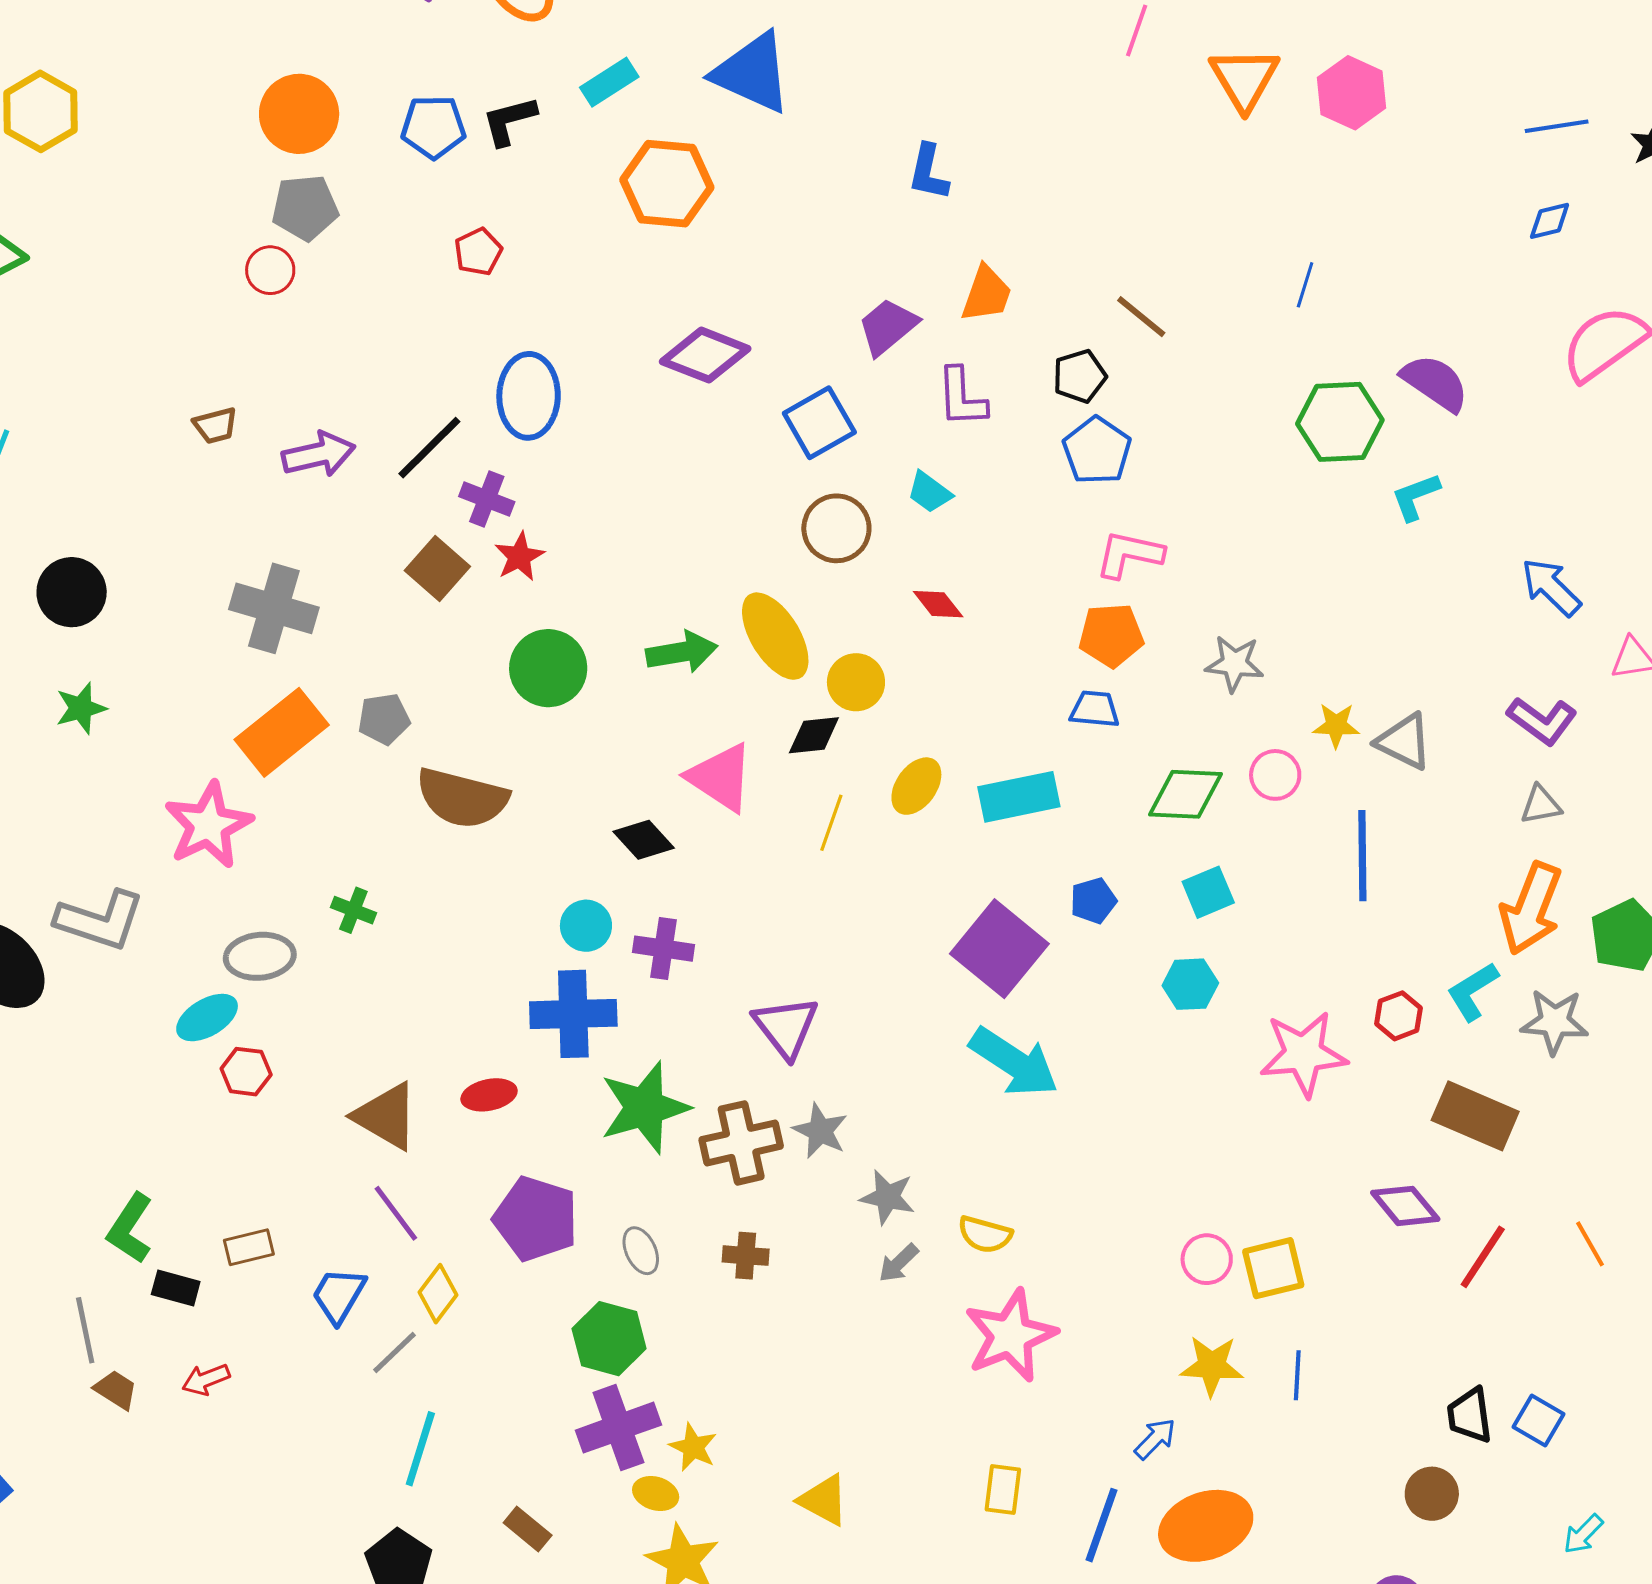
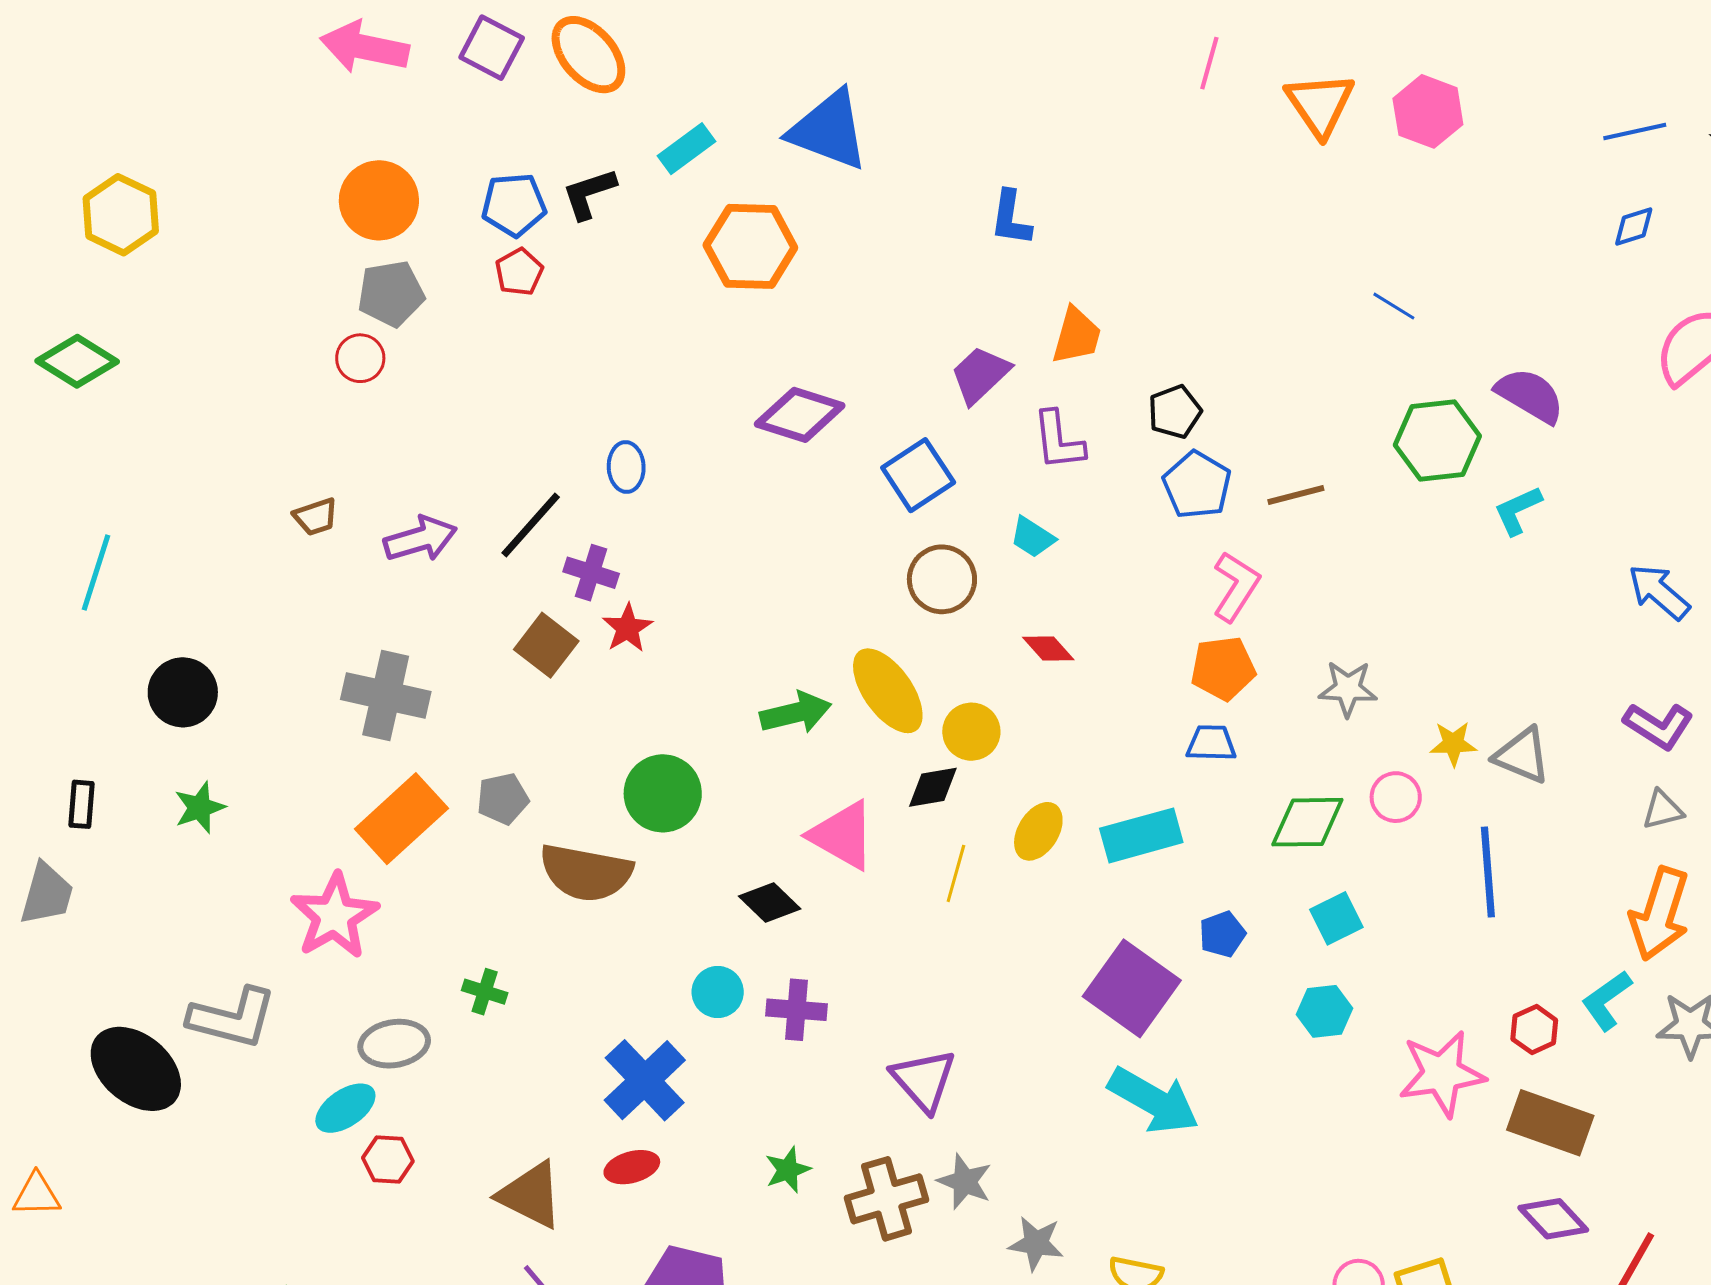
red pentagon: (478, 252) -> (519, 272), moved
blue line: (1305, 285) -> (1394, 306), turned -72
brown line: (1141, 317) -> (1296, 495), moved, turned -50
blue ellipse: (529, 396) -> (626, 467), size x0.6
pink L-shape: (1129, 554) -> (1236, 586), turned 114
green circle: (548, 668) -> (663, 793), moved
blue cross: (573, 1014) -> (645, 1080), moved, turned -38
green star: (645, 1108) -> (788, 1170), size x0.5
brown rectangle: (1475, 1116) -> (1550, 1123), moved

